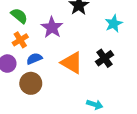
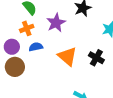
black cross: (105, 58) -> (96, 58), turned -35
brown circle: (31, 83) -> (15, 67), moved

